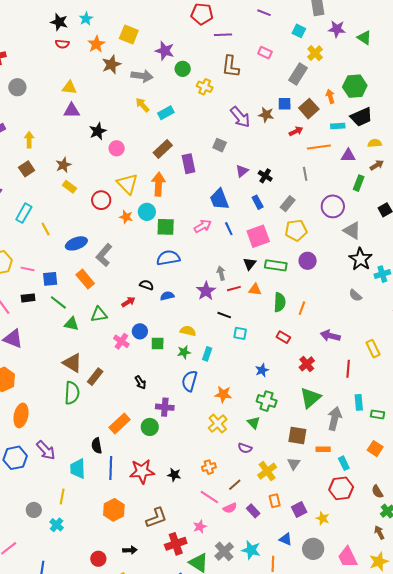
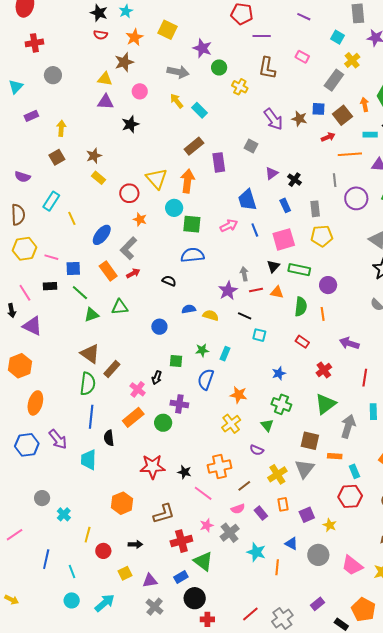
brown star: (111, 64) -> (124, 62), moved
cyan rectangle: (166, 113) -> (199, 110), turned 70
pink circle: (117, 148) -> (140, 91), moved
gray rectangle: (288, 204) -> (315, 209), turned -49
purple circle: (333, 206) -> (356, 198), moved
orange star: (126, 217) -> (140, 219), moved
blue ellipse: (76, 243) -> (102, 235), turned -35
purple circle: (308, 261) -> (328, 285), moved
blue semicircle: (167, 296) -> (189, 309), moved
red arrow: (128, 302) -> (133, 273), moved
orange line: (302, 308) -> (323, 314), turned -32
green triangle: (71, 324) -> (92, 315), turned -35
yellow semicircle: (188, 331) -> (211, 315), moved
pink cross: (121, 341) -> (138, 389), moved
green square: (158, 343) -> (176, 361), moved
black arrow: (140, 382) -> (157, 378), turned 48
gray triangle: (294, 464) -> (304, 469), size x1.5
orange cross: (209, 467) -> (220, 467), size x1.6
blue line: (111, 468) -> (91, 417), moved
yellow line: (62, 496) -> (88, 535), moved
pink line: (209, 497) -> (203, 493), moved
gray cross: (224, 551) -> (230, 533), moved
pink trapezoid: (348, 557) -> (352, 565), turned -30

